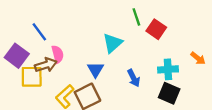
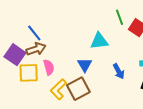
cyan triangle: (113, 43) -> (99, 41), turned 36
pink semicircle: (58, 54) -> (49, 67), moved
brown arrow: (46, 65) -> (36, 49), moved

